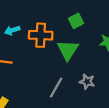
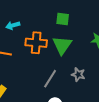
green square: (76, 21) -> (63, 19), moved, turned 32
orange cross: (41, 35) -> (36, 43), moved

